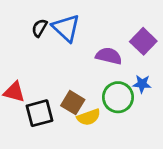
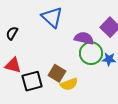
black semicircle: (39, 28) -> (12, 33), moved
green circle: (118, 97) -> (91, 53), moved

